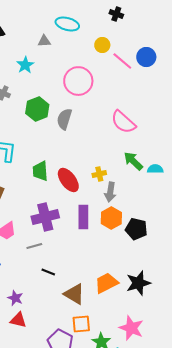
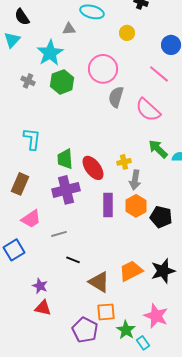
pink line: (122, 61) -> (159, 74), moved
cyan star: (25, 65) -> (50, 53), size x1.5
green hexagon: (37, 109) -> (62, 82), moved
gray semicircle: (64, 119) -> (116, 97), moved
purple cross: (45, 217) -> (66, 190), moved

